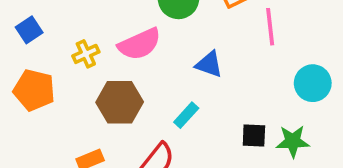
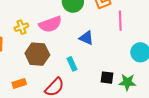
cyan rectangle: (186, 115) -> (72, 64), turned -72

